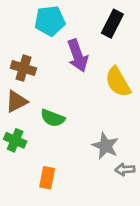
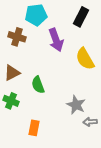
brown cross: (23, 68) -> (17, 37), moved
green semicircle: (53, 118) -> (38, 85), turned 48

